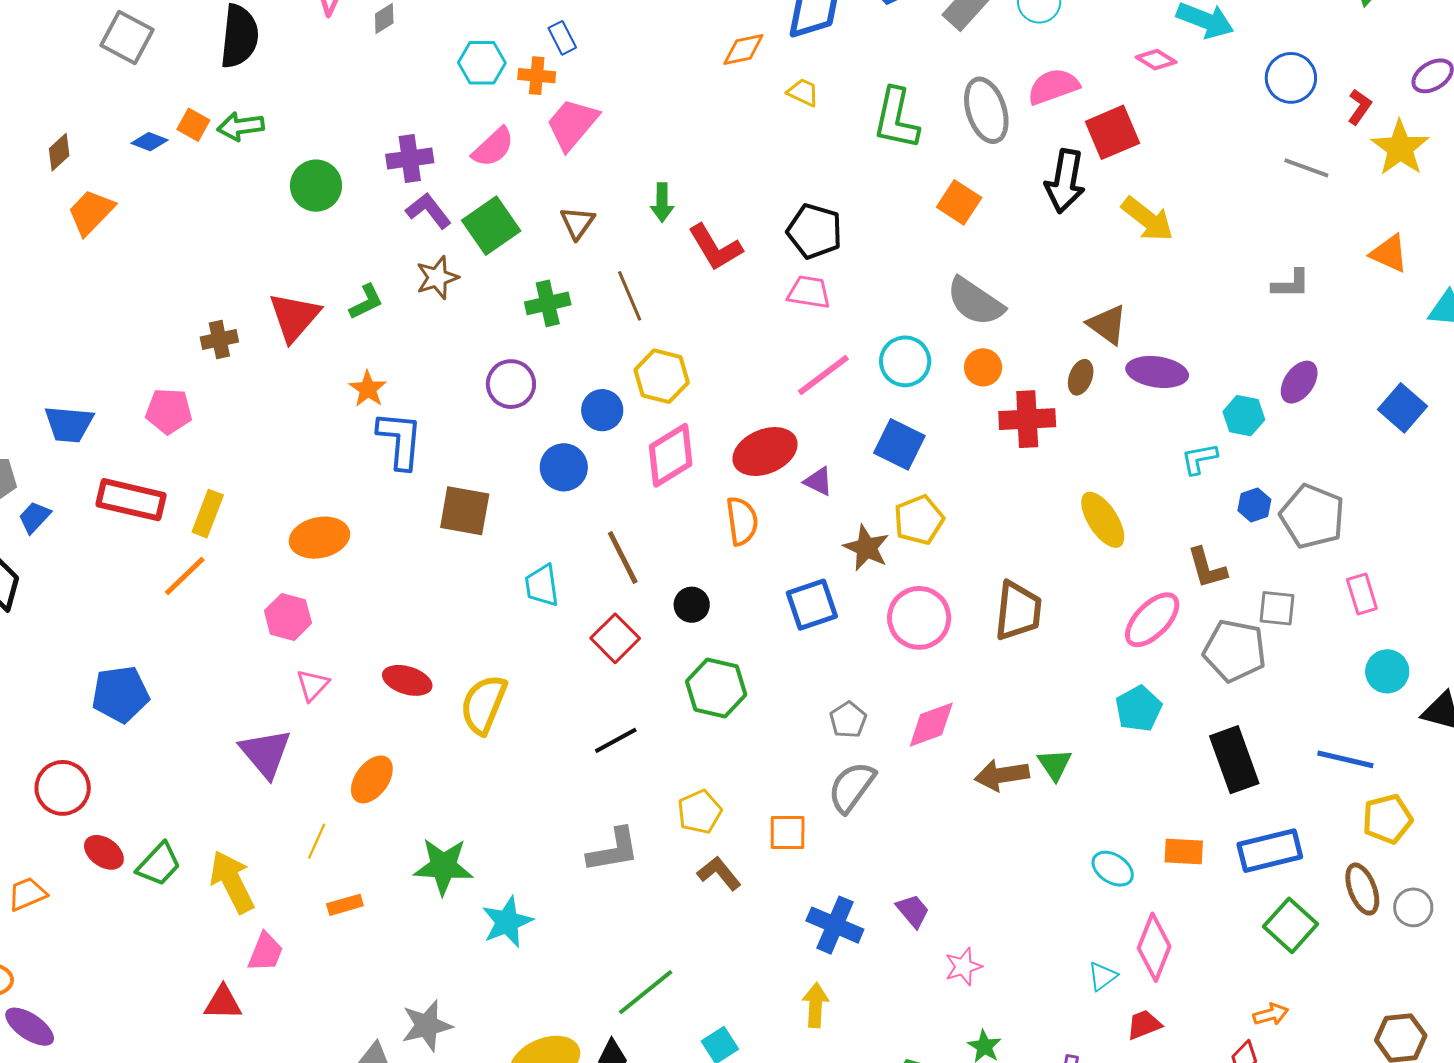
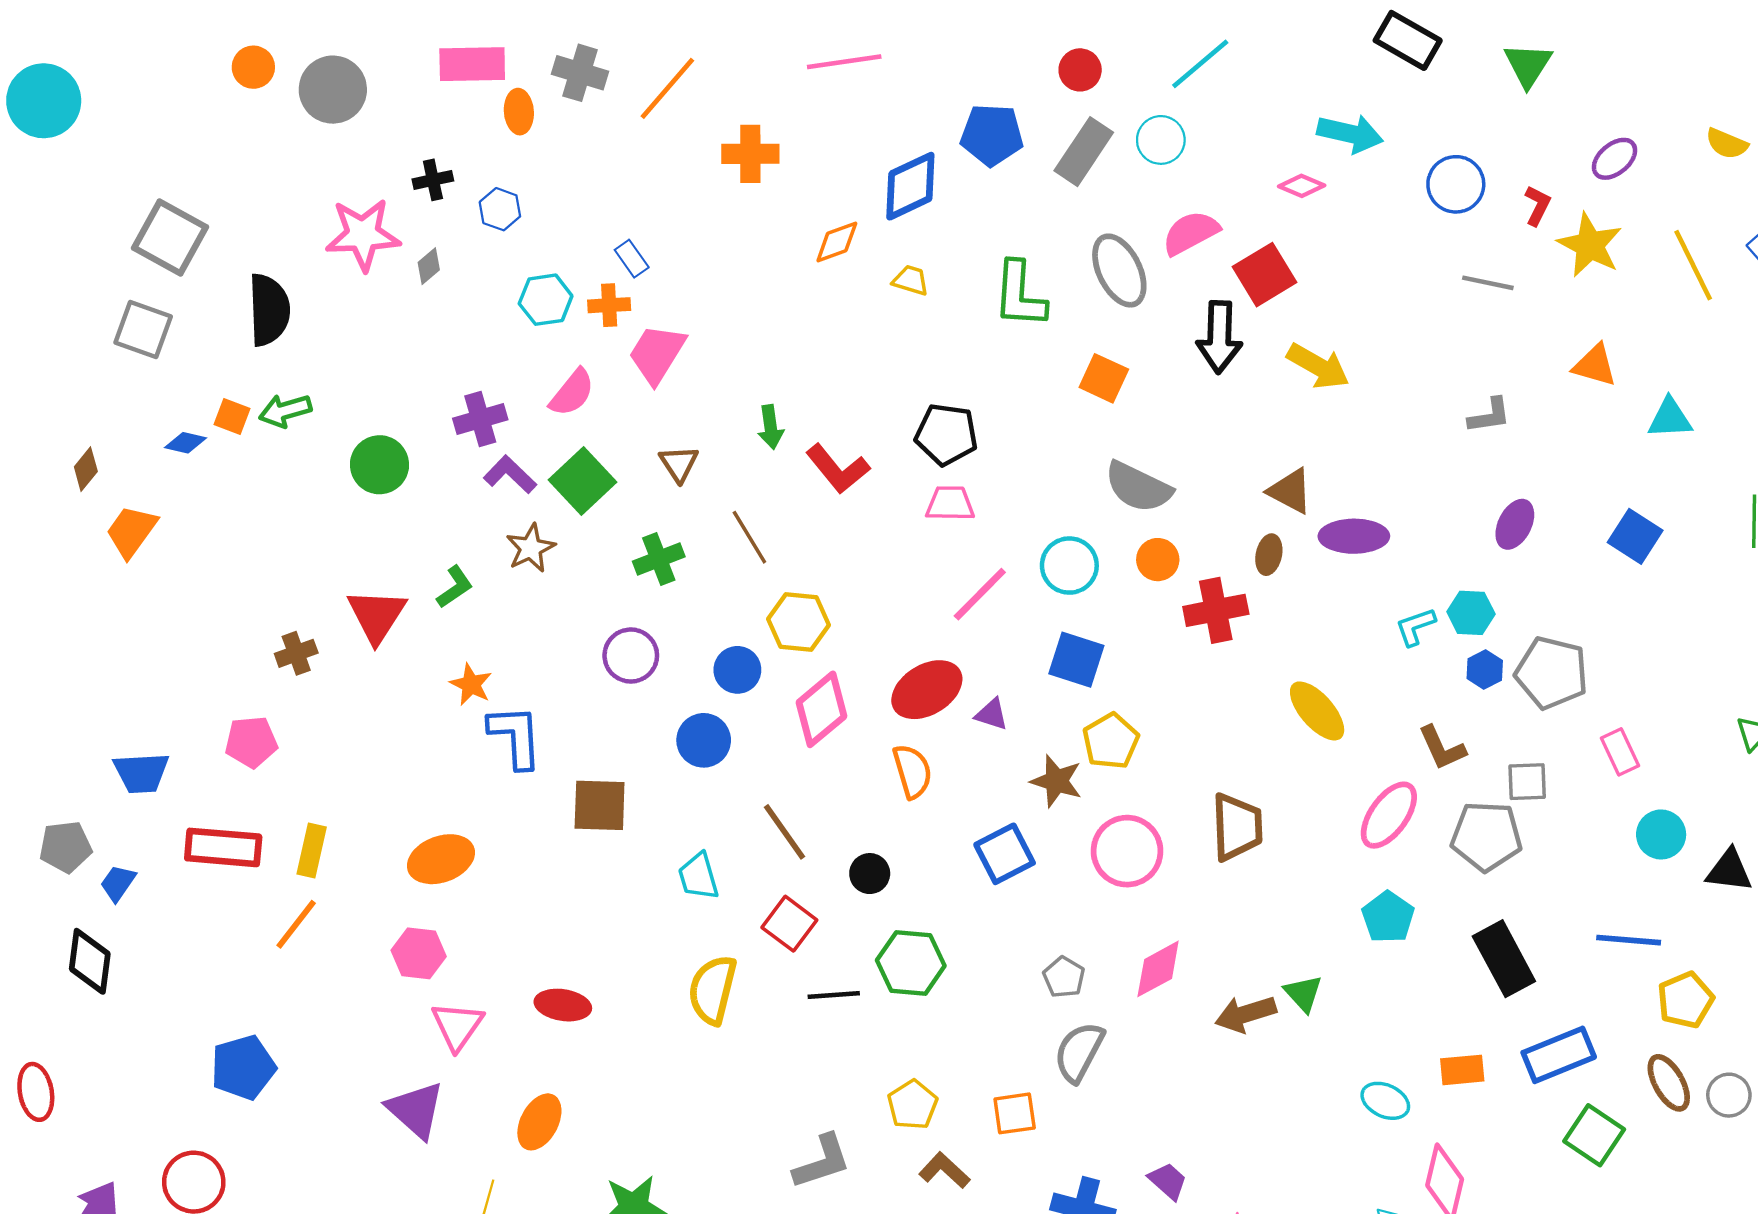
cyan hexagon: (1244, 416) -> (1471, 613), moved
pink triangle: (313, 685) -> (457, 1026), size x1.4
yellow semicircle: (484, 704) -> (712, 990), moved
black line: (616, 740) -> (834, 995), moved, turned 33

